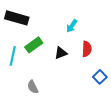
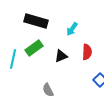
black rectangle: (17, 18) -> (36, 21), moved
gray semicircle: (33, 87) -> (48, 90), moved

